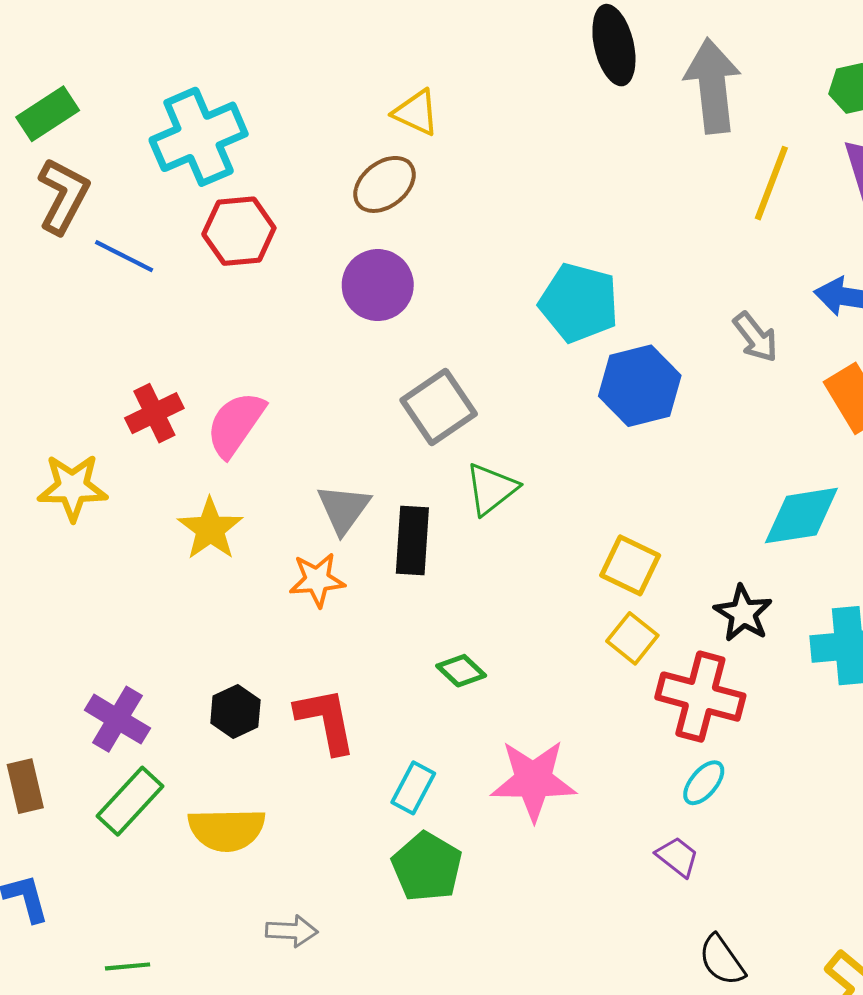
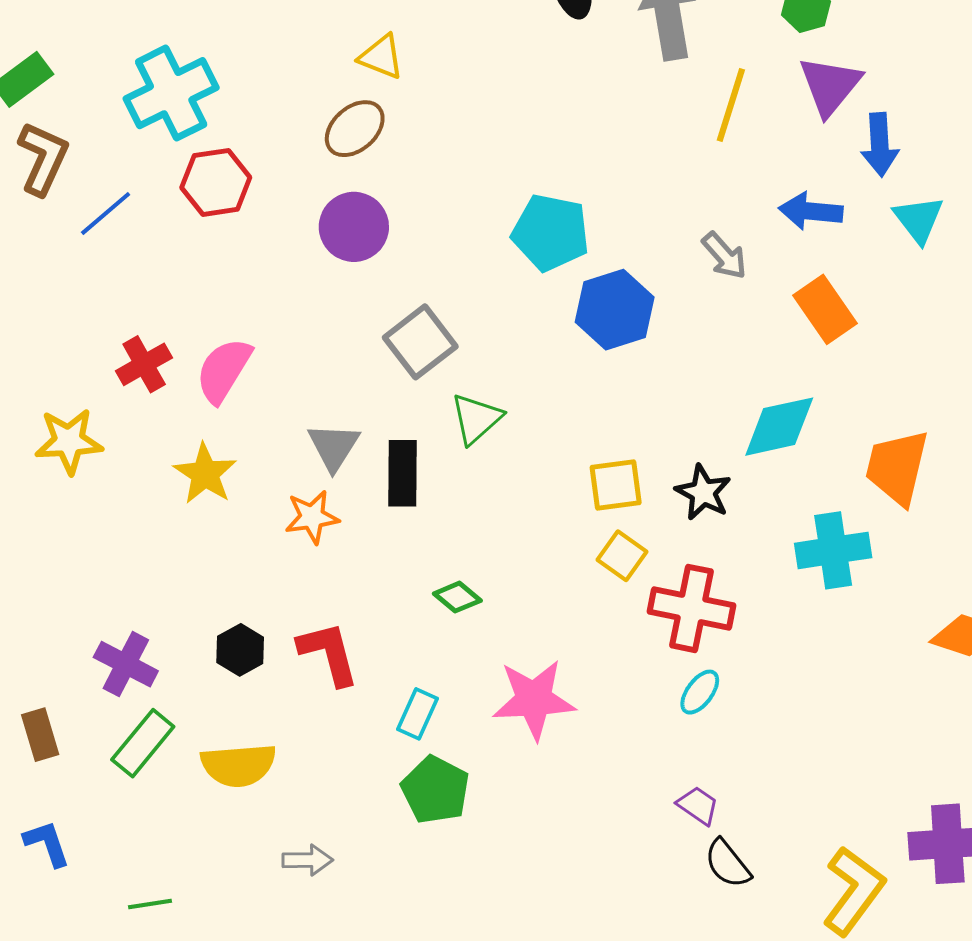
blue line: (124, 256) -> (106, 213), turned -64
yellow square: (630, 565) -> (616, 485), turned -30
black star: (743, 613) -> (703, 492), moved
purple trapezoid: (677, 857) -> (698, 805), moved

